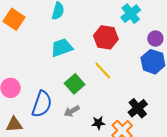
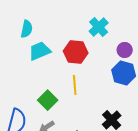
cyan trapezoid: (62, 48) -> (40, 51), moved
yellow line: (103, 71) -> (75, 85), turned 42

